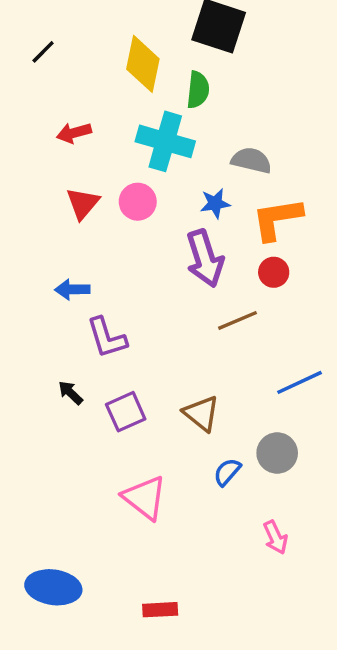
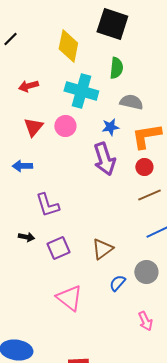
green semicircle: (198, 90) -> (116, 68), moved
blue arrow: (72, 289) -> (22, 166), moved
brown line: (238, 320) -> (149, 195), moved
black arrow: (71, 393) -> (26, 237), turned 147
brown triangle: (201, 413) -> (102, 249), turned 45

